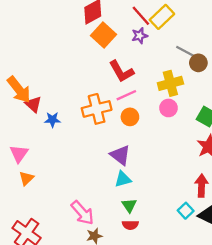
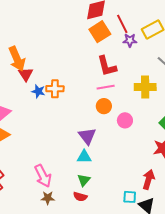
red line: (141, 16) -> (122, 24), moved
pink circle: (168, 108) -> (125, 120), moved
orange cross: (97, 109) -> (55, 89), moved, size x0.7
cyan square: (186, 211) -> (130, 197), turned 32

